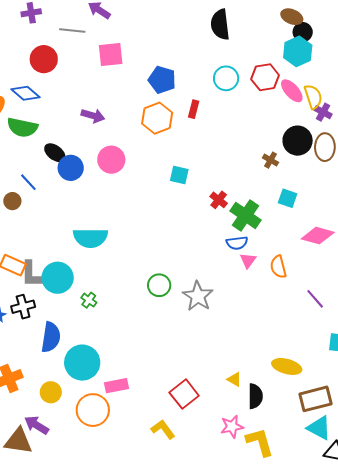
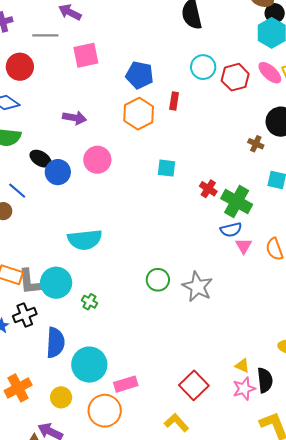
red hexagon: (265, 77) -> (235, 77), moved
pink star: (232, 427) -> (244, 389), moved

